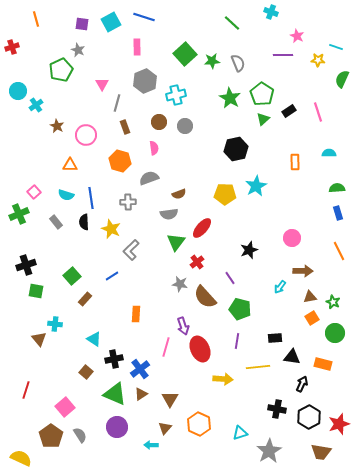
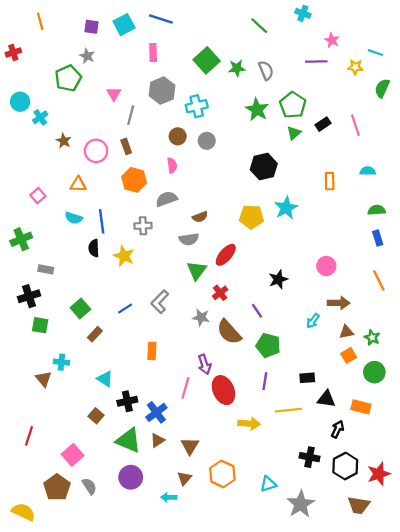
brown rectangle: (125, 127) -> (126, 146), moved
pink square: (34, 192) -> (38, 196), moved
gray rectangle: (56, 222) -> (46, 269), moved, turned -40
gray L-shape: (131, 250) -> (160, 302), moved

